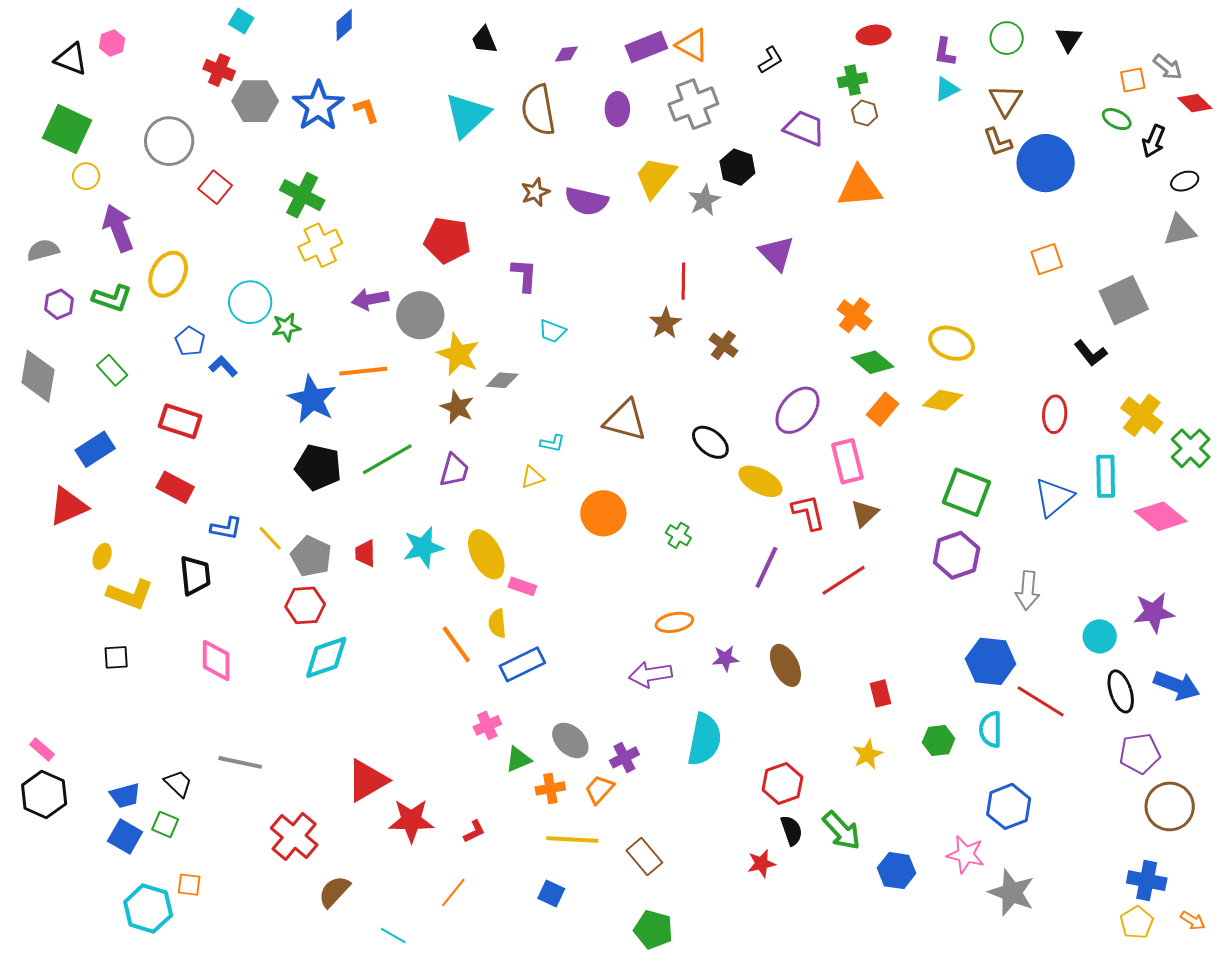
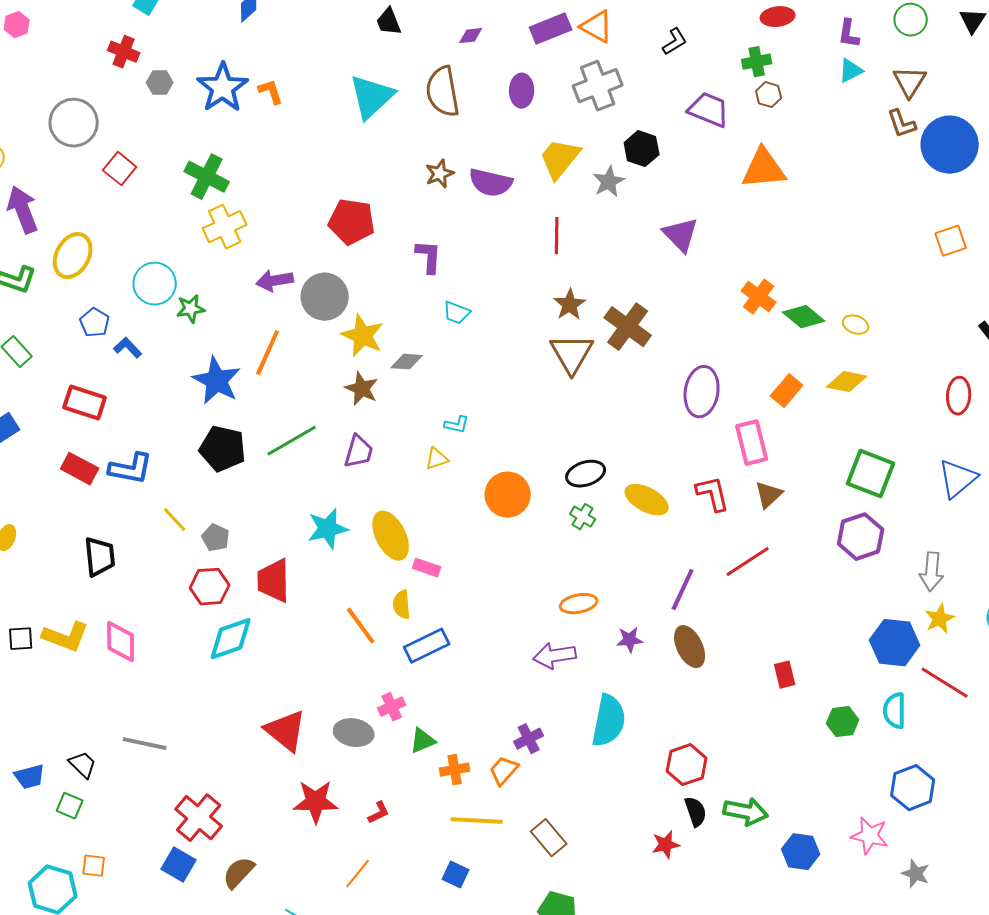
gray hexagon: (255, 101) -> (160, 83), size x0.6
red line: (683, 281) -> (557, 236), moved
yellow ellipse: (952, 343) -> (856, 325), size x0.6
brown cross: (723, 345) -> (628, 327), size x1.6
green diamond: (873, 362) -> (804, 317), moved
orange line: (363, 371) -> (268, 353), turned -60
purple ellipse: (797, 410) -> (702, 392), turned -30
brown triangle: (625, 420) -> (572, 354), moved, turned 45
black ellipse: (710, 442) -> (586, 474), moved, turned -57
yellow ellipse: (760, 481) -> (647, 500), moved
blue L-shape: (226, 528) -> (131, 469), moved, size x1.4
red trapezoid: (365, 553) -> (274, 581), moved, size x1.6
gray pentagon: (311, 556) -> (216, 538), size x0.7
purple line: (766, 567) -> (683, 590), moved
yellow L-shape: (130, 594) -> (66, 637), moved
gray ellipse: (570, 740) -> (354, 733), moved, turned -33
yellow star: (868, 754) -> (940, 619), moved
red triangle: (367, 780) -> (286, 731), moved, turned -51
green arrow: (842, 831) -> (746, 812), turned -36
blue square: (125, 837) -> (179, 865), moved
gray star: (1012, 893) -> (916, 874), size x0.6

